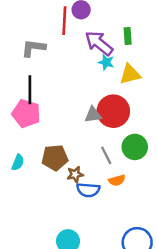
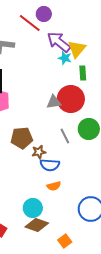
red line: (64, 21) -> (30, 23), turned -55
green rectangle: (128, 36) -> (83, 73), moved
yellow triangle: (130, 74) -> (77, 49), moved, turned -36
orange semicircle: (117, 180) -> (54, 186), moved

